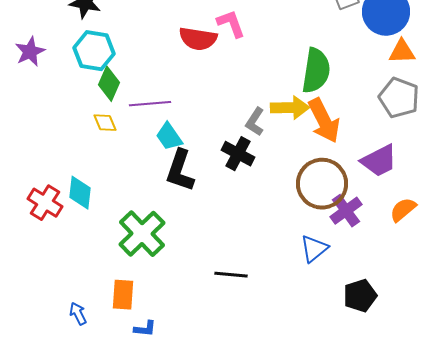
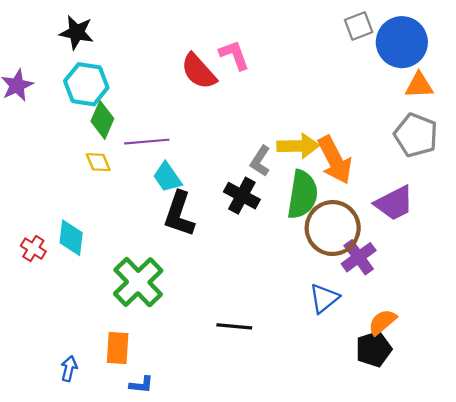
red semicircle: (198, 39) -> (199, 71), turned 39
green semicircle: (316, 71) -> (302, 195), moved
red cross: (45, 203) -> (33, 249), size x0.7
orange semicircle: (403, 210) -> (382, 322), moved
blue arrow: (78, 314) -> (69, 369), turned 40

